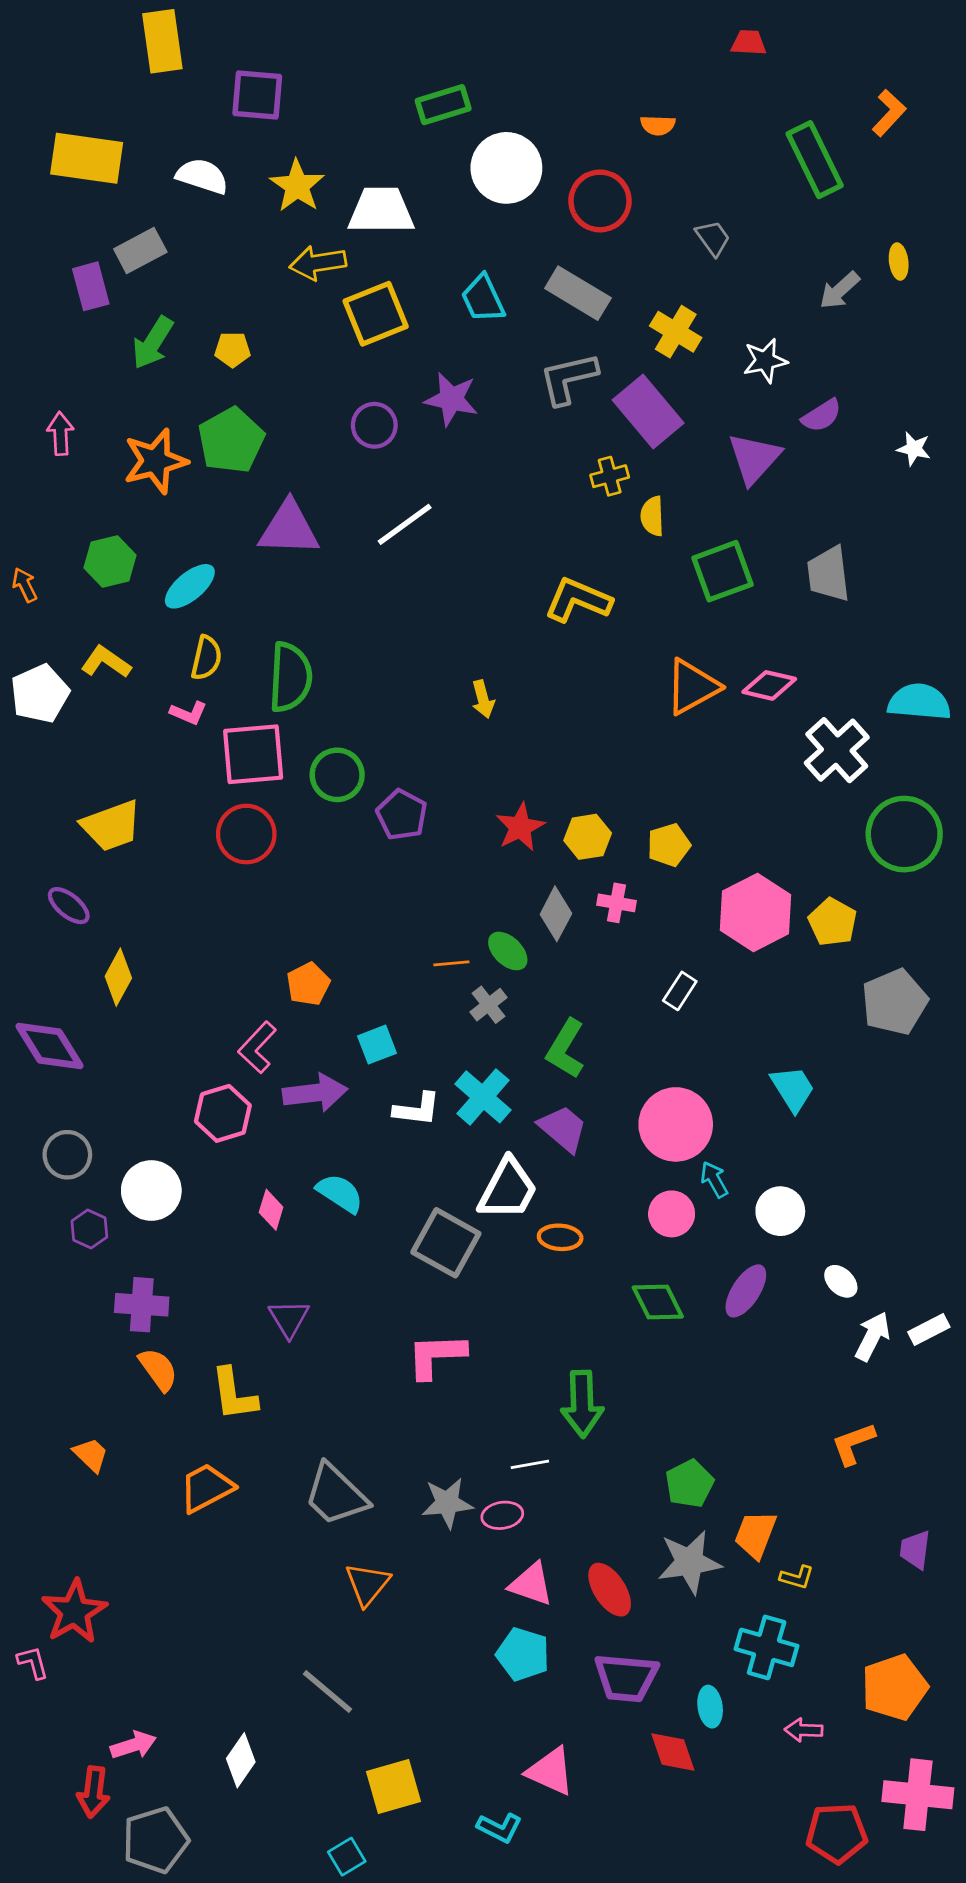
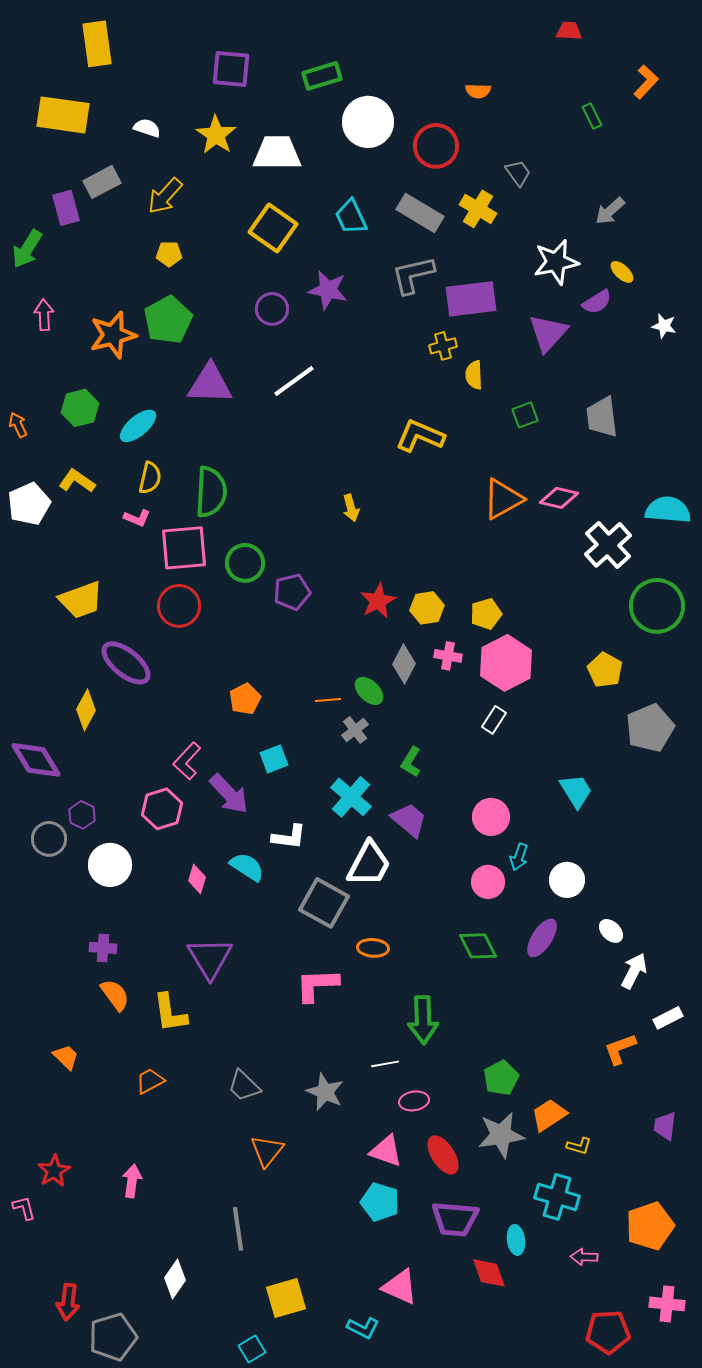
yellow rectangle: (162, 41) -> (97, 44), moved
red trapezoid: (749, 43) -> (569, 31), moved
purple square: (257, 95) -> (231, 69), moved
green rectangle: (815, 160) -> (592, 116), size x0.5
white semicircle: (202, 176) -> (147, 128), size x0.7
yellow ellipse: (899, 261) -> (622, 272), moved, turned -40
yellow arrow: (318, 263) -> (165, 196), moved, turned -39
yellow square: (376, 314) -> (273, 228), turned -33
yellow cross: (676, 332) -> (478, 209), moved
green arrow: (153, 343) -> (27, 249), moved
white star: (765, 361) -> (556, 262), size x1.4
purple rectangle: (648, 412) -> (471, 299), turned -57
green square: (722, 571) -> (525, 415), size x0.6
purple pentagon: (402, 815) -> (292, 592), turned 30
purple ellipse: (69, 906) -> (126, 663), moved, size x1.6
pink hexagon: (756, 912) -> (506, 663), moved
orange pentagon: (308, 984) -> (245, 699), moved
green L-shape: (566, 1049) -> (411, 762), size x0.7
purple arrow: (315, 1093) -> (229, 794), turned 54
white L-shape: (417, 1109) -> (289, 837), moved
pink circle: (676, 1124) -> (491, 817), size x0.7
cyan arrow: (714, 1179) -> (519, 857), turned -132
purple hexagon: (89, 1229) -> (82, 815), moved
orange ellipse: (560, 1237) -> (373, 948), moved
purple cross: (142, 1305) -> (103, 948), size x0.7
purple triangle: (289, 1318) -> (210, 958), size x1.5
white rectangle: (929, 1330) -> (668, 1018), moved
orange trapezoid: (206, 1488) -> (150, 1081), size x0.7
gray trapezoid: (336, 1495) -> (244, 1086), size x0.7
gray star: (447, 1503) -> (325, 1092), turned 30
pink ellipse: (502, 1515) -> (414, 1101), moved
orange trapezoid: (756, 1535) -> (549, 1115), turned 36
red star: (74, 1612) -> (54, 1171), size x0.7
gray line: (327, 1691) -> (238, 1229), turned 42
pink arrow: (133, 1745) -> (132, 1181), moved, turned -64
pink cross: (918, 1795) -> (667, 1304), size x0.7

